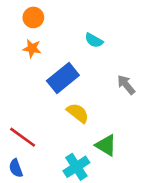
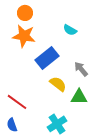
orange star: (32, 48) -> (24, 36), size x1.6
gray arrow: (126, 85) -> (81, 69), moved
green triangle: (106, 145) -> (79, 97), moved, turned -30

